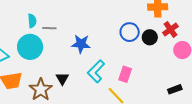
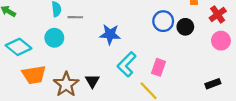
red cross: (170, 29) -> (218, 14), moved
cyan circle: (30, 47) -> (54, 38), size x0.7
black triangle: (62, 79) -> (92, 81), moved

